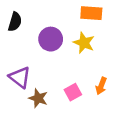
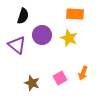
black semicircle: (15, 22) -> (23, 16), moved
purple triangle: (20, 77) -> (17, 45), moved

